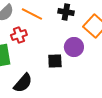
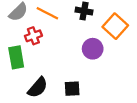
black square: (55, 61) -> (72, 89), moved

